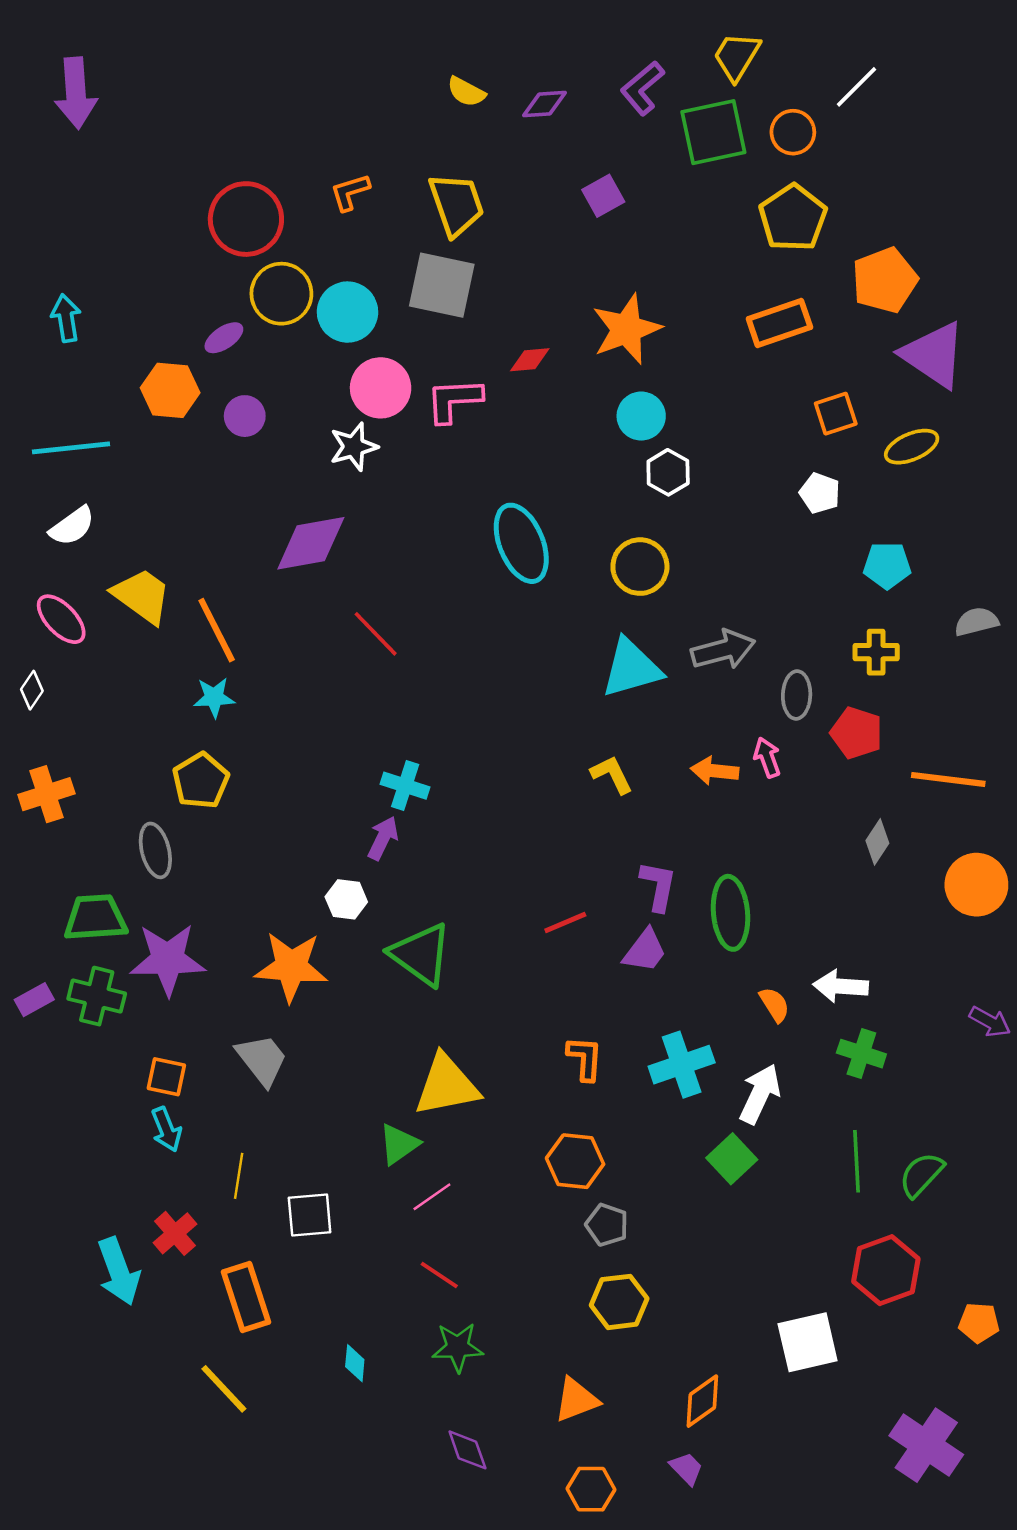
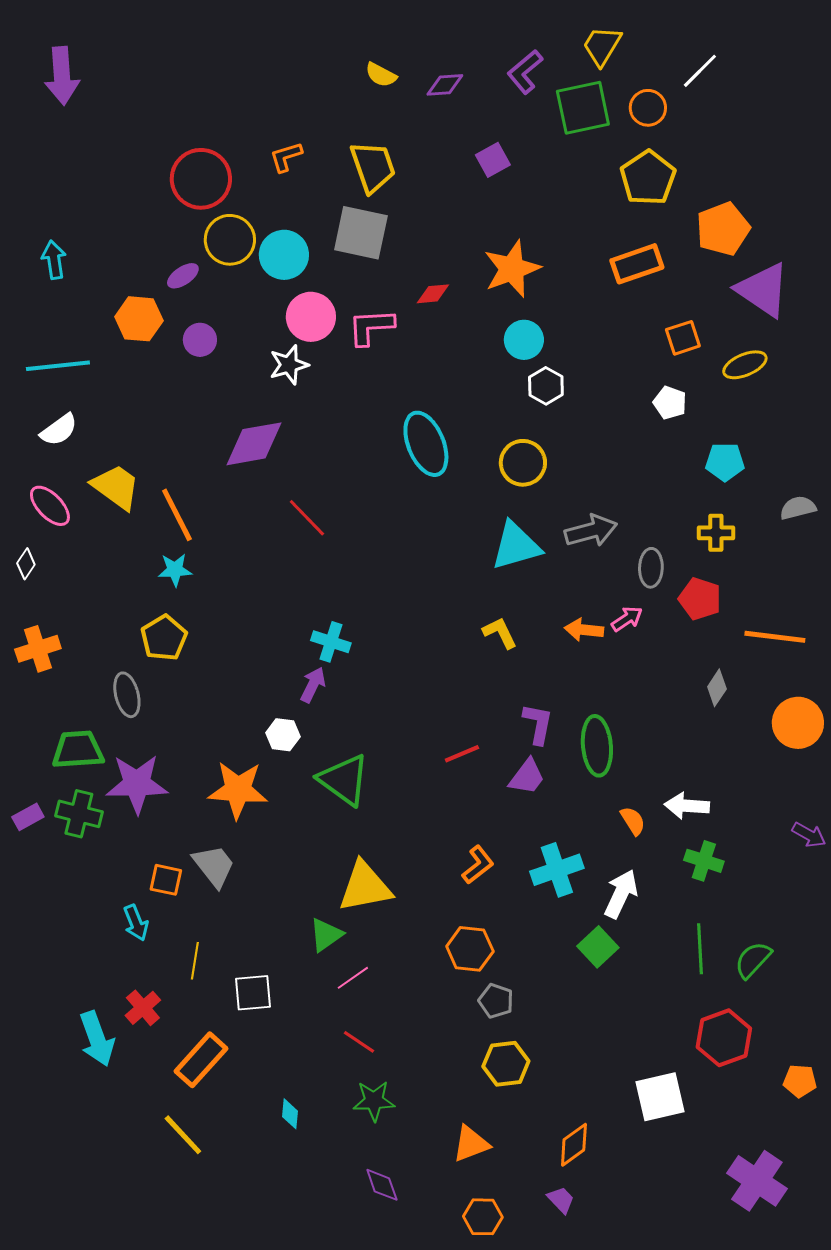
pink arrow: (767, 757) -> (627, 619), turned 76
orange L-shape: (585, 1058) -> (478, 865), turned 48
orange square: (166, 1077) -> (166, 880), moved
orange rectangle: (246, 1297) -> (201, 1060), turned 60

